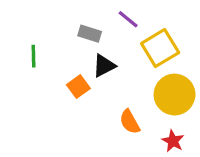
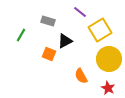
gray rectangle: (90, 34) -> (48, 21), moved
green line: (33, 56) -> (21, 35), turned 32
orange square: (78, 87) -> (49, 54), turned -32

